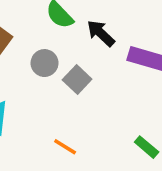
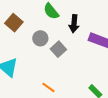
black arrow: (101, 33) -> (74, 24), turned -132

